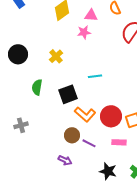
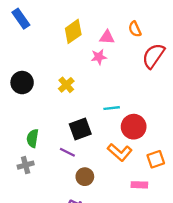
green semicircle: (37, 87) -> (33, 138), moved
orange L-shape: (85, 114) -> (120, 152), moved
red circle: (111, 116) -> (134, 127), moved
purple line: (89, 143) -> (67, 152), moved

